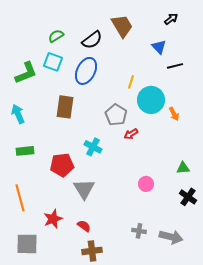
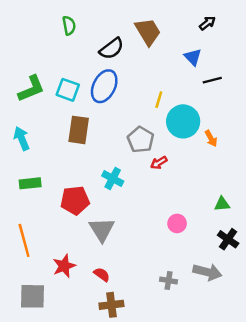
green semicircle: (56, 36) -> (69, 25), moved, turned 112
cyan square: (53, 62) -> (68, 90), moved
gray arrow: (171, 237) -> (207, 272), moved

